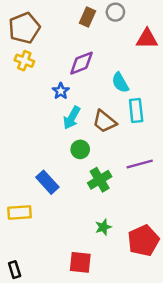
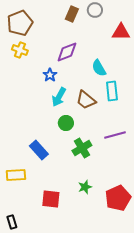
red square: (80, 262) -> (51, 199), moved

